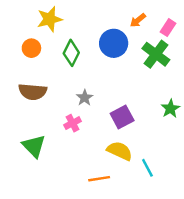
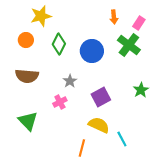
orange arrow: (138, 20) -> (114, 17), turned -56
blue circle: (114, 43) -> (92, 51), moved
orange line: (99, 179) -> (82, 148), turned -66

